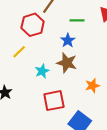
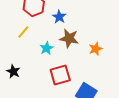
blue star: (68, 40) -> (59, 17), moved
orange star: (92, 86) -> (96, 49), moved

